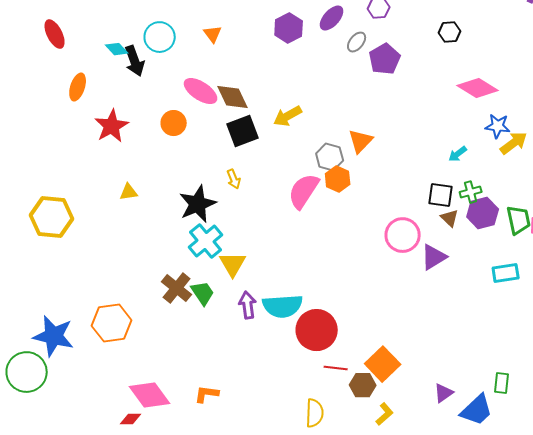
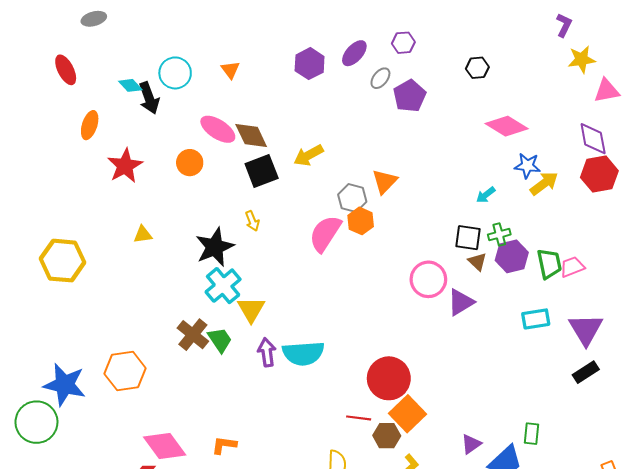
red circle: (317, 330) -> (389, 378), moved

